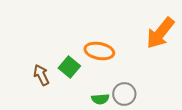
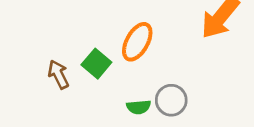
orange ellipse: (99, 51) -> (137, 42), turned -72

